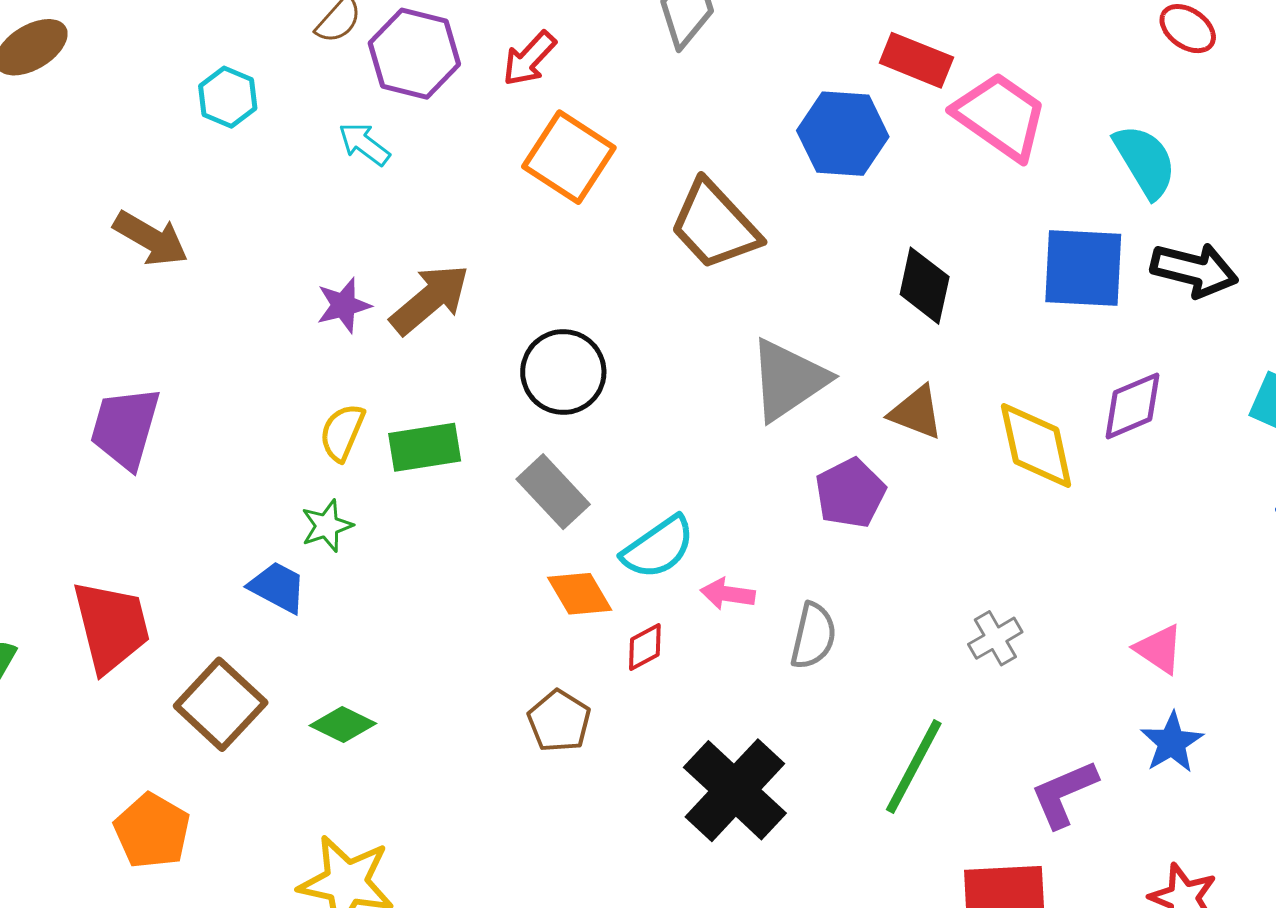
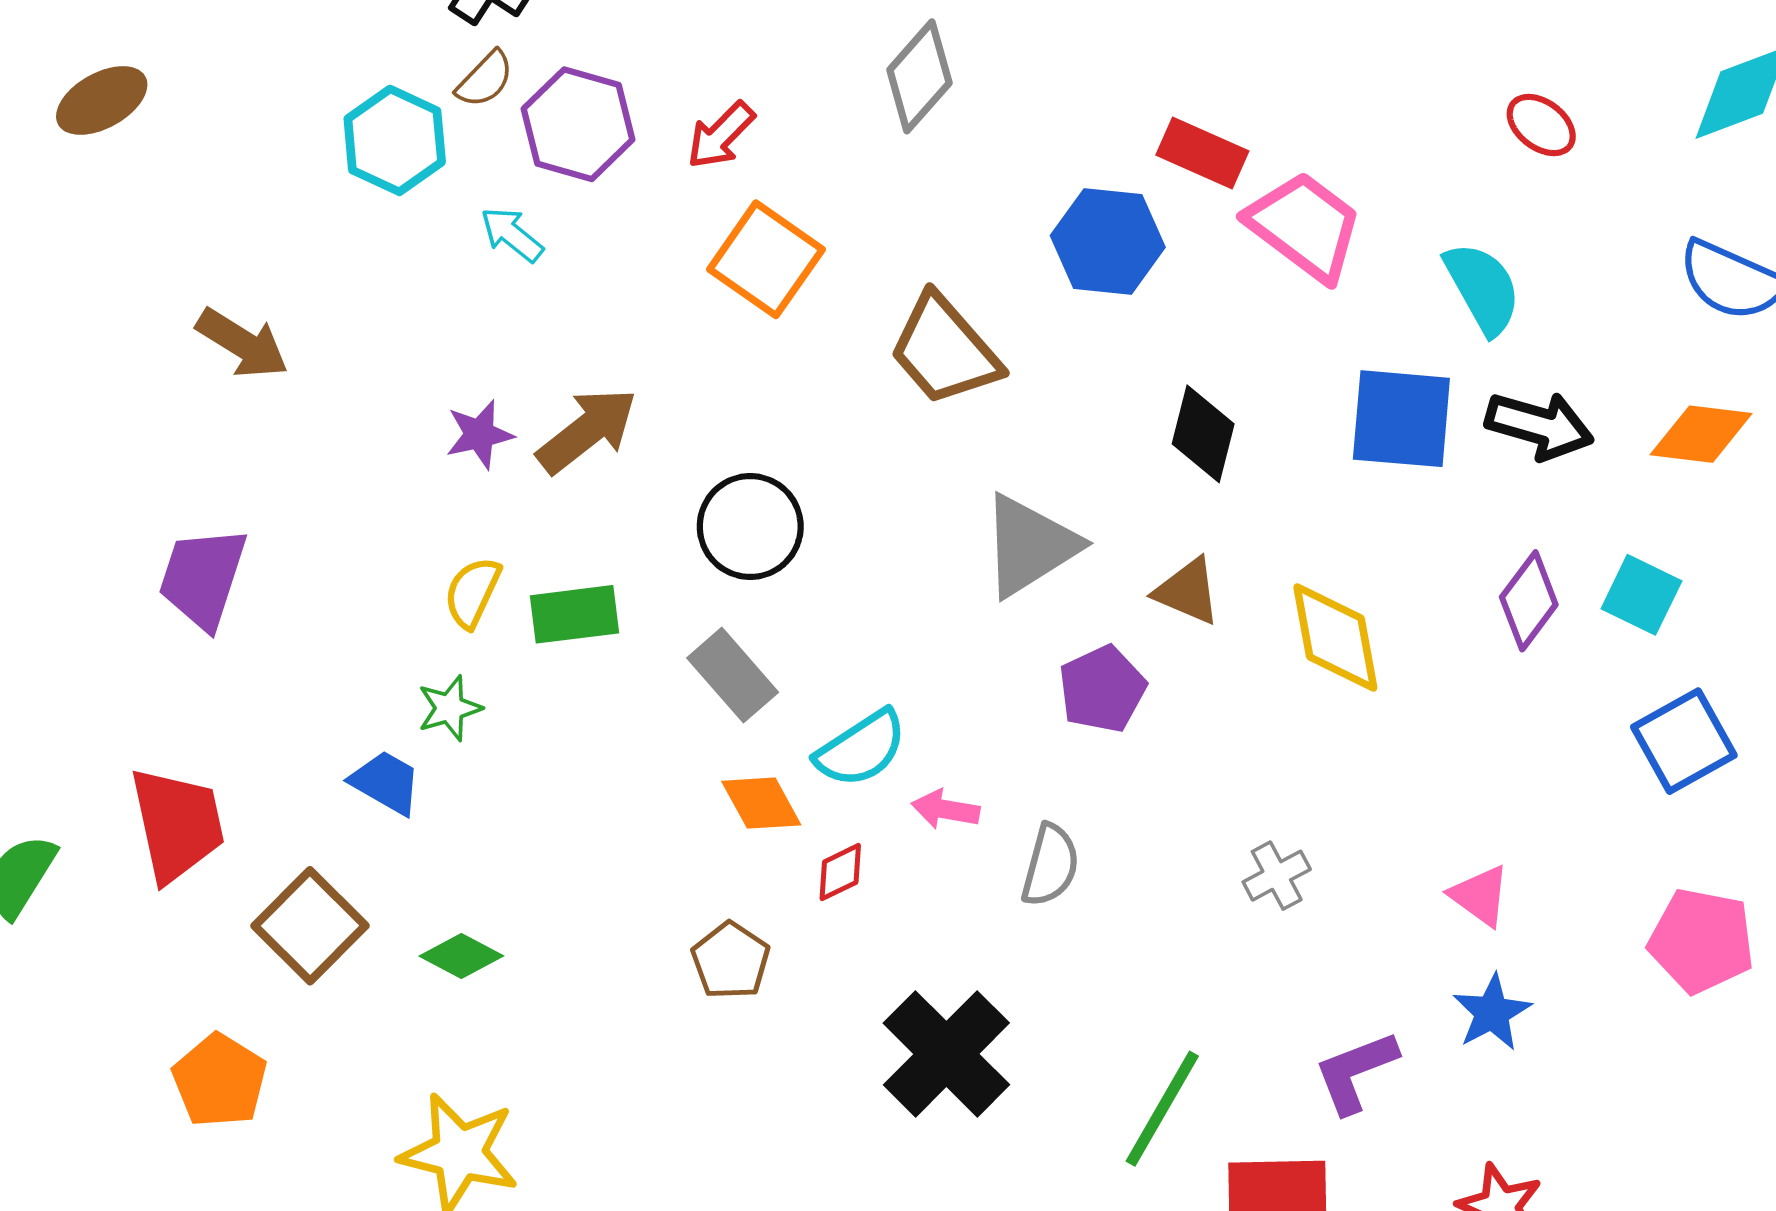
cyan hexagon: (228, 97) -> (395, 140), moved, size x1.4
purple diamond: (1133, 406) -> (1529, 601), moved, turned -32
green line: (914, 766) -> (1162, 1109), moved

